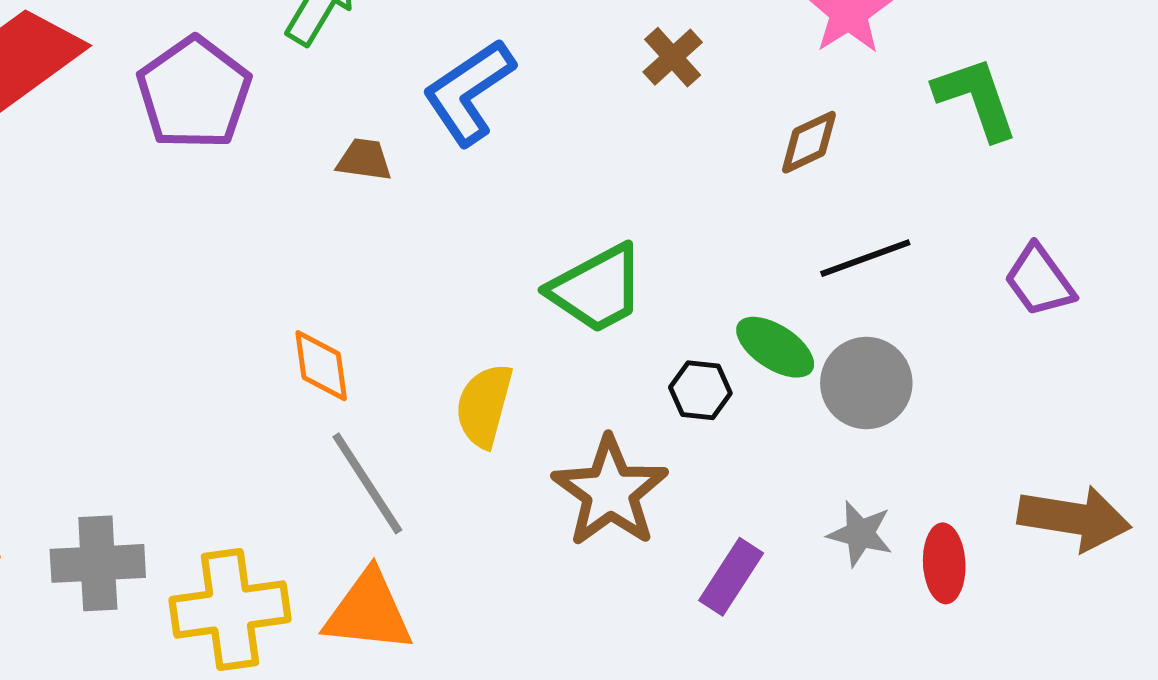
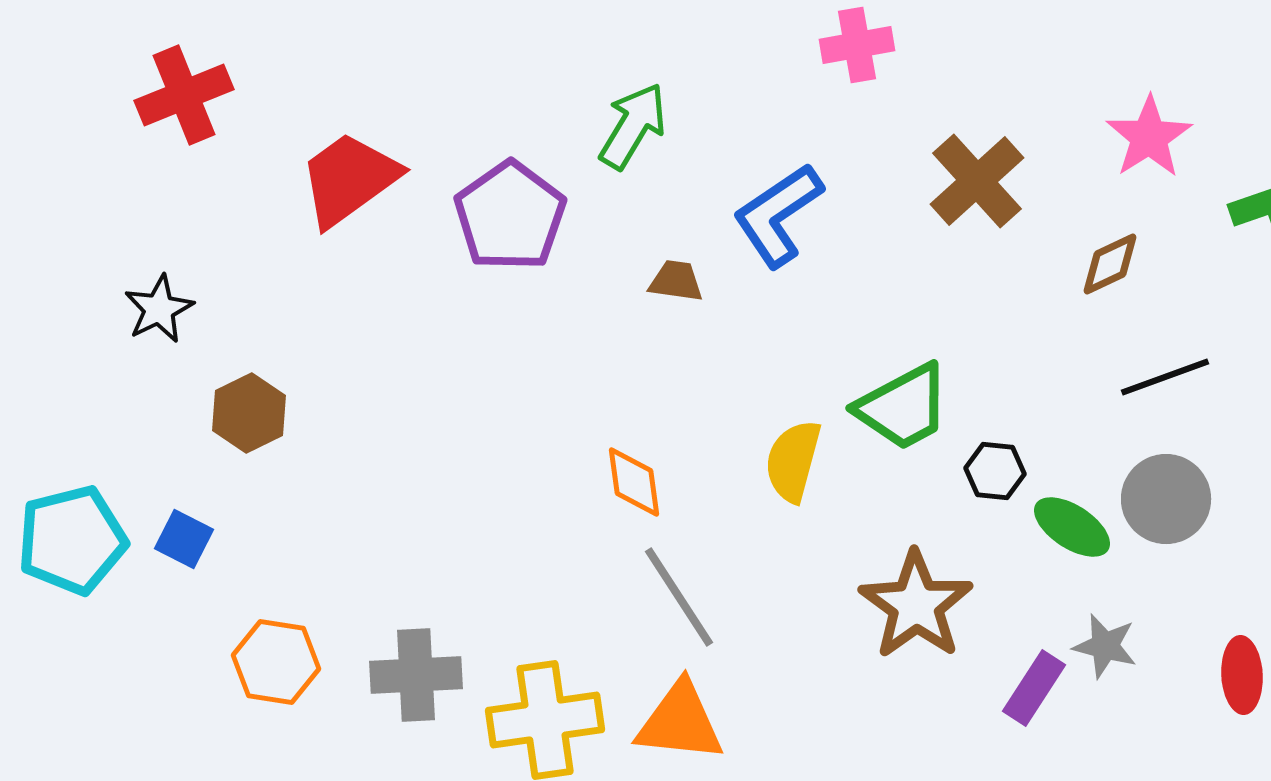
brown cross: (673, 57) -> (977, 181), size x1.6
green ellipse: (775, 347) -> (1072, 527), moved
black hexagon: (700, 390) -> (995, 471), moved
yellow semicircle: (484, 406) -> (793, 461), moved
gray star: (860, 534) -> (1105, 646), moved

